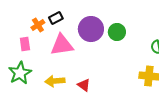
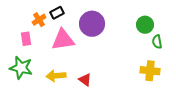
green circle: (117, 32) -> (145, 25), moved
green star: (20, 73) -> (21, 68), turned -30

